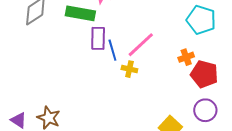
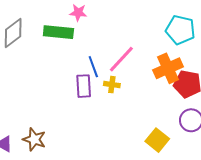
purple rectangle: (98, 38) -> (84, 86), moved
orange cross: (186, 57) -> (168, 68), size x1.8

